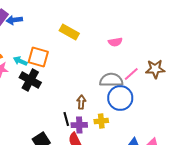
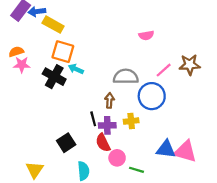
yellow rectangle: (69, 32) -> (53, 25), moved
cyan arrow: (20, 61) -> (76, 69), moved
gray semicircle: (111, 80) -> (126, 77), moved

